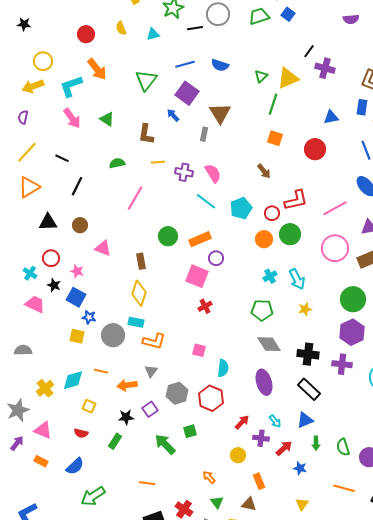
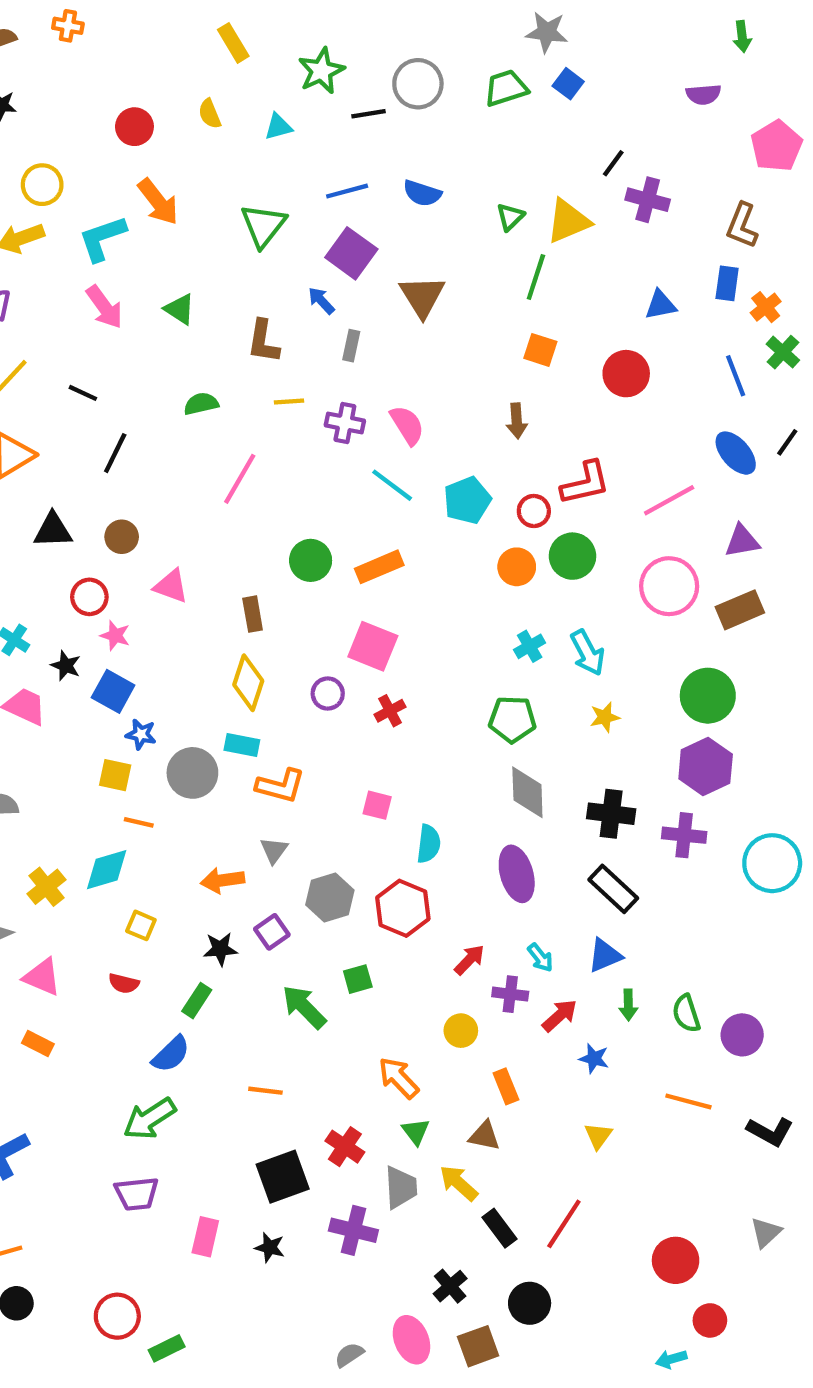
gray rectangle: (204, 134) -> (351, 346), moved
brown arrow: (264, 171) -> (517, 421), turned 35
red circle: (51, 258) -> (89, 597), moved
purple circle: (216, 258) -> (328, 694), moved
gray diamond: (269, 344) -> (527, 792), turned 30
orange line: (101, 371) -> (139, 822), moved
blue semicircle: (75, 466) -> (171, 1054), moved
orange arrow: (209, 477) -> (399, 1078), size x1.5

